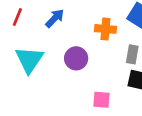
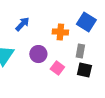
pink square: (101, 100) -> (57, 68), moved, turned 32

